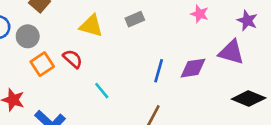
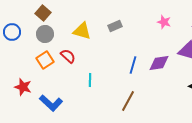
gray circle: (28, 36) -> (45, 34), moved
cyan line: (102, 91) -> (90, 80), turned 40

